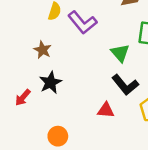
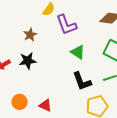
green triangle: (120, 53) -> (78, 52), moved, turned -35
red triangle: (106, 110) -> (45, 105), moved

